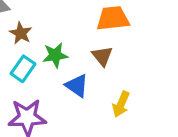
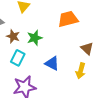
green star: (55, 55) -> (35, 38), moved
brown triangle: (102, 56) -> (87, 48), moved

